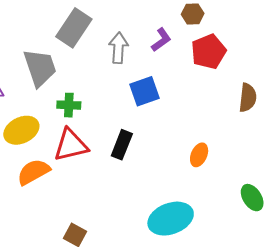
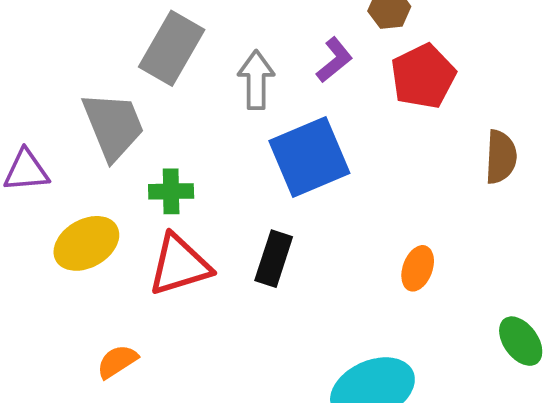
blue square: (144, 91) -> (309, 157), size x1.4
orange semicircle: (33, 172) -> (117, 362), moved, size x0.7

